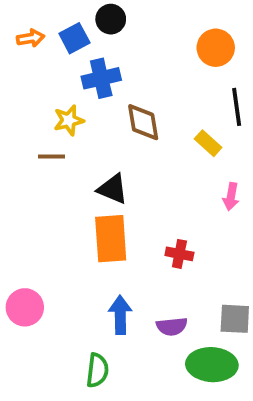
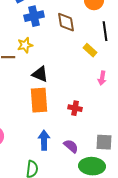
yellow star: (69, 120) -> (25, 45), moved
brown diamond: (143, 122) -> (66, 22), moved
purple semicircle: (172, 326) -> (71, 146), turned -133

